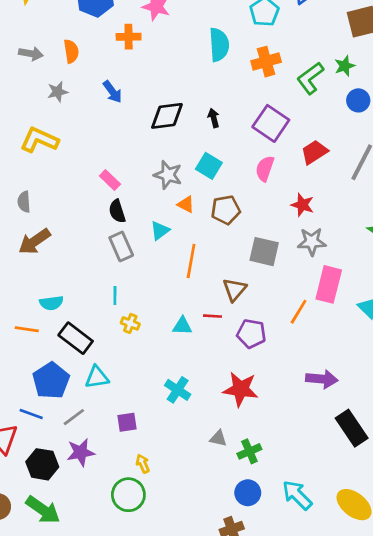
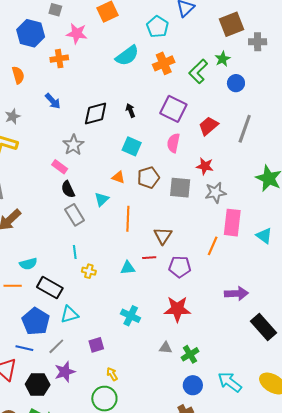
cyan semicircle: (219, 45) -> (127, 56), turned 65
gray star: (58, 92) -> (13, 116), moved
gray star: (168, 175) -> (73, 145), moved, turned 30
gray square: (264, 252) -> (180, 188), moved

